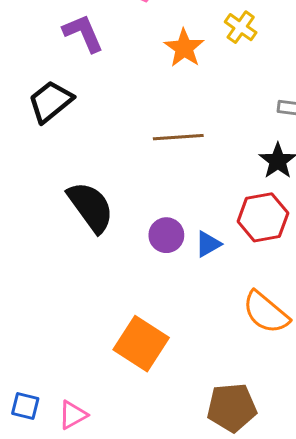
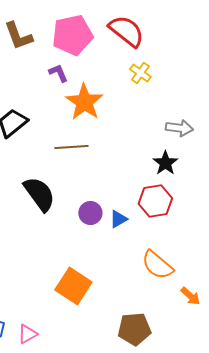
purple L-shape: (83, 33) -> (58, 73), moved, size x0.7
orange star: (184, 48) -> (84, 102), moved, size x1.4
brown line: (178, 137) -> (71, 147), moved

